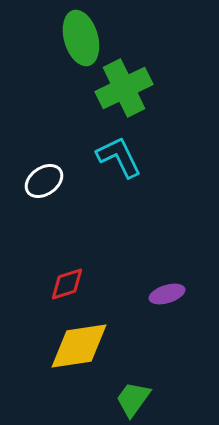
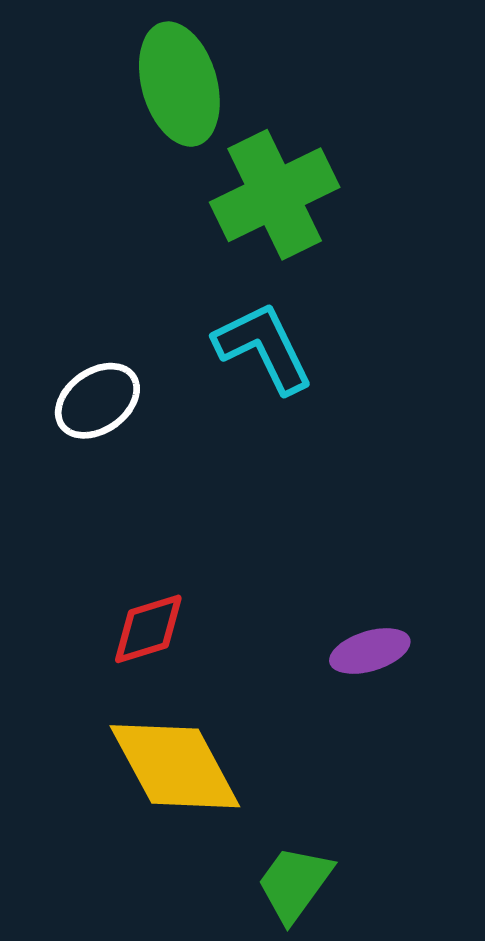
yellow diamond: (79, 346) -> (175, 766), turned 70

